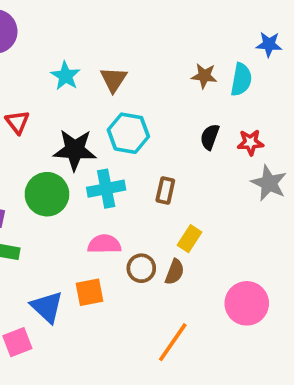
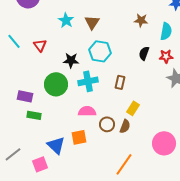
cyan semicircle: (241, 80) -> (166, 31), moved
black star: (75, 150) -> (71, 60), size x0.7

